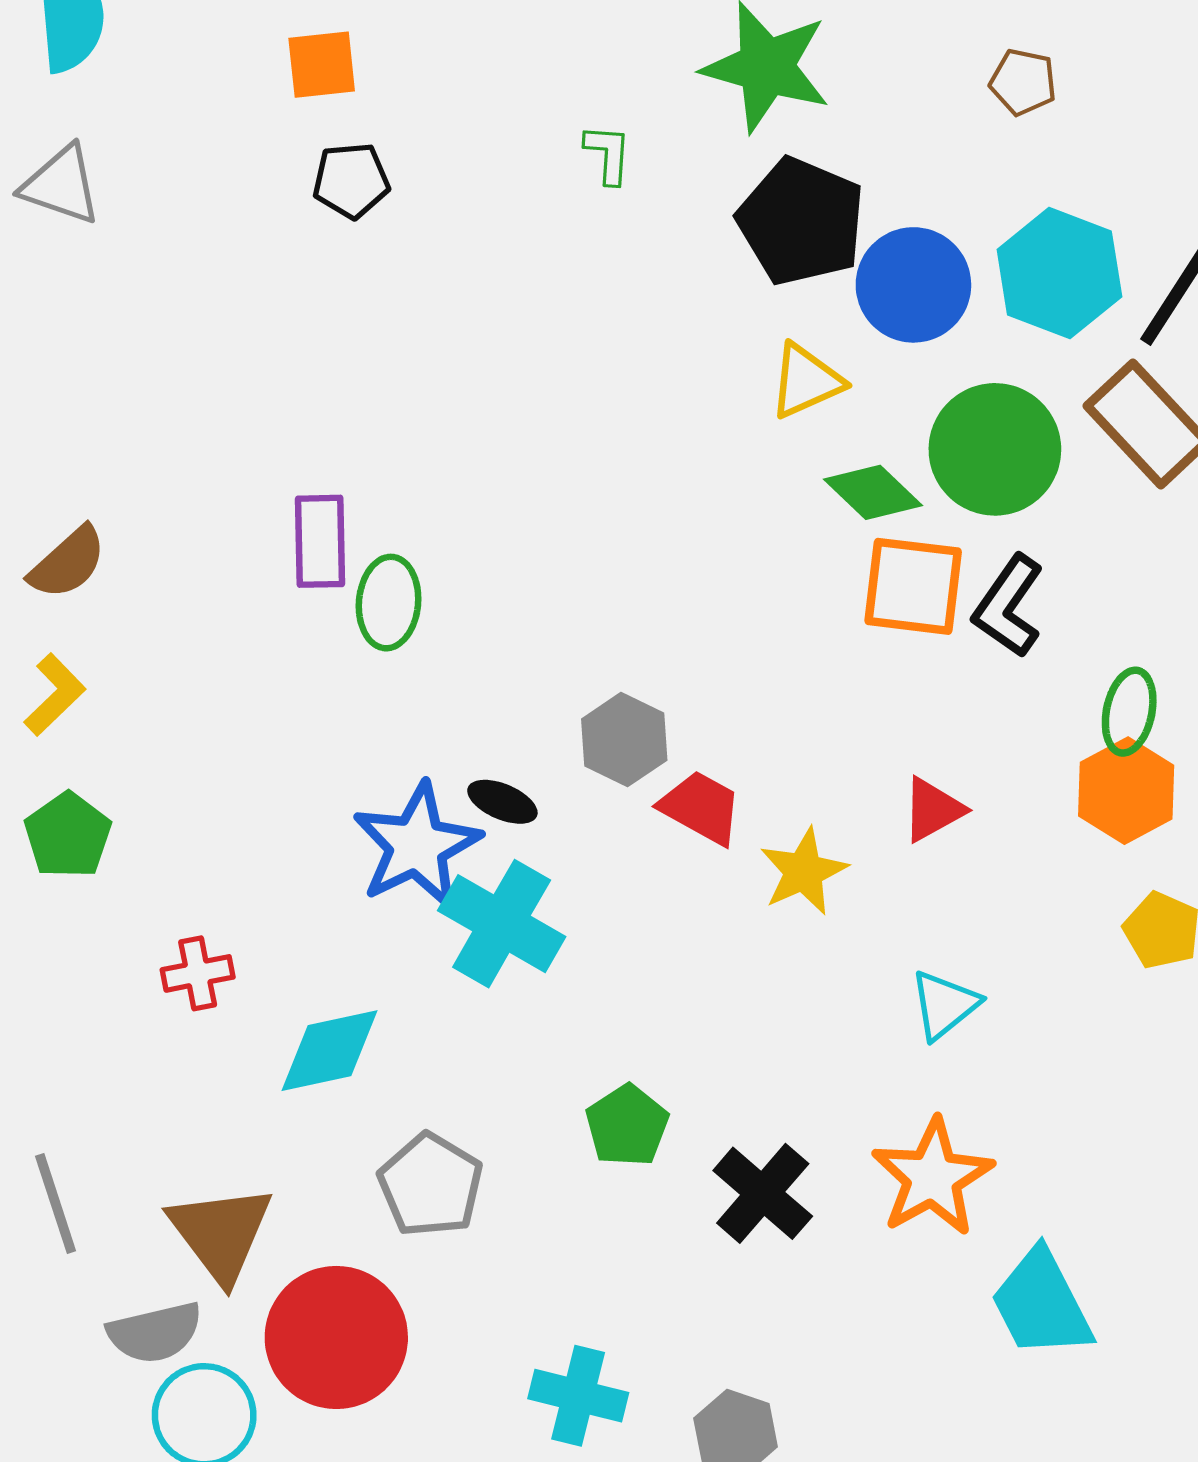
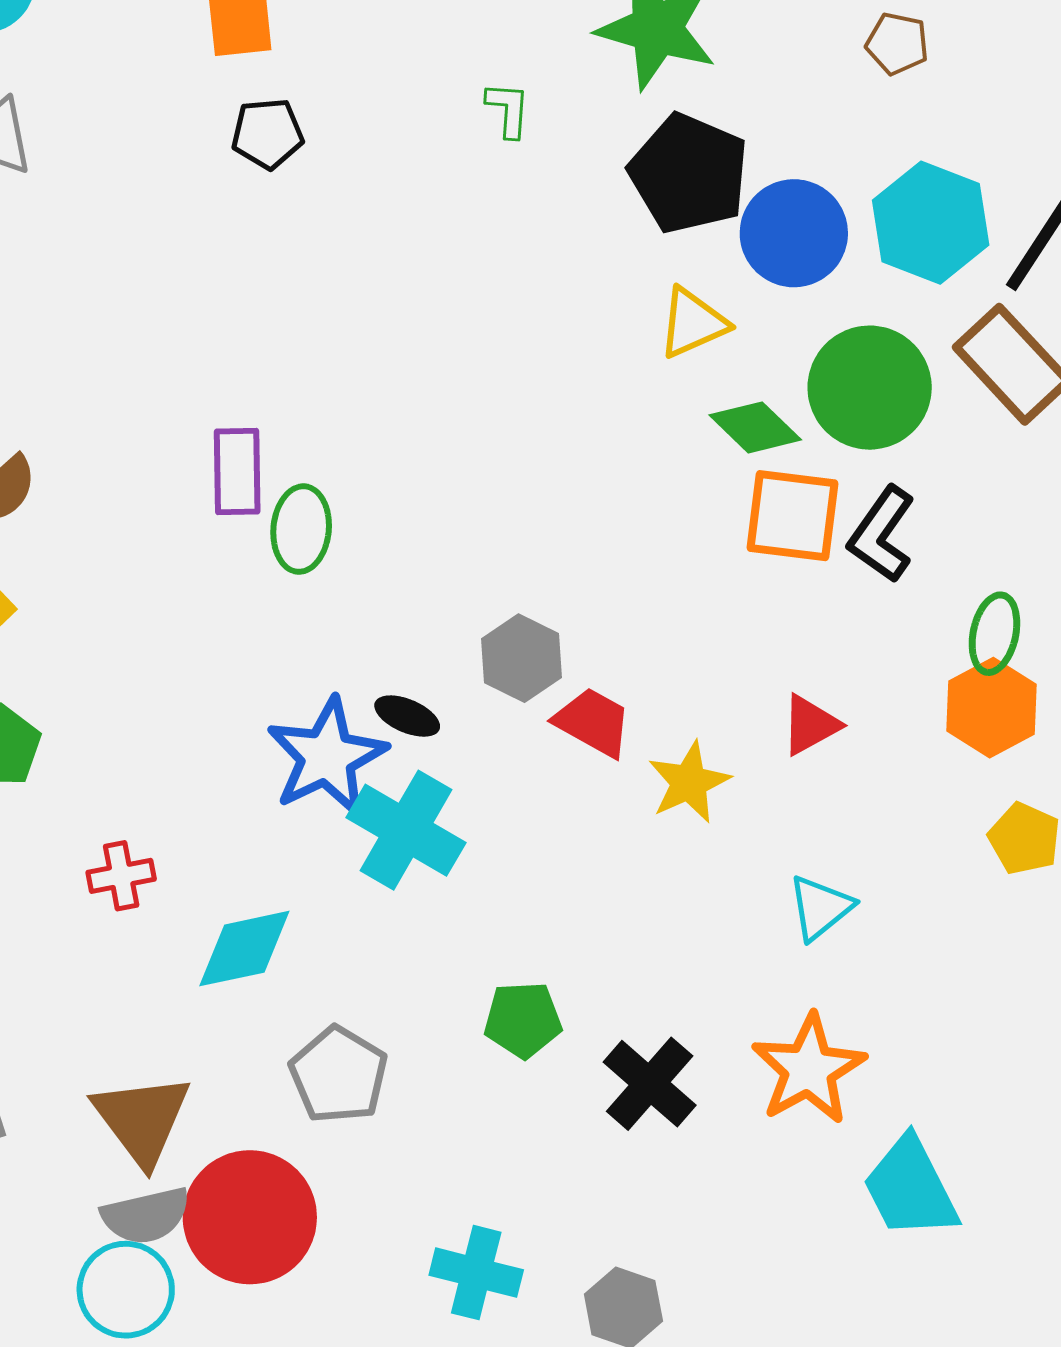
green pentagon: (627, 1126) -> (523, 1020), turned 30
gray semicircle: (155, 1333) -> (146, 1216), moved

